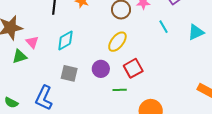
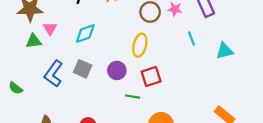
yellow ellipse: (117, 42) -> (140, 45), turned -35
blue L-shape: (44, 98) -> (53, 74), moved

